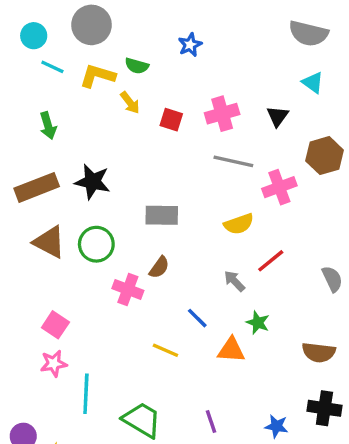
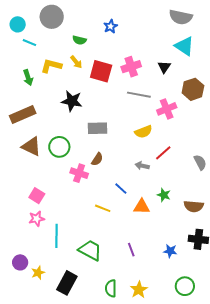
yellow L-shape: (98, 76) -> (51, 66), moved
cyan triangle: (313, 83) -> (184, 46), size x1.5
red square: (171, 120) -> (101, 71), size x1.6
black star: (93, 182) -> (72, 101), moved
gray arrow: (234, 281) -> (142, 166), turned -32
green star: (258, 323) -> (164, 195), moved

